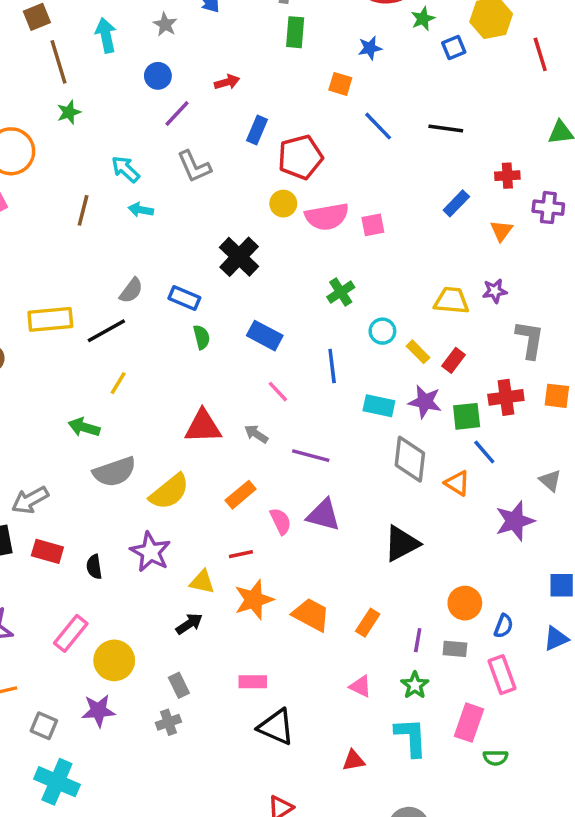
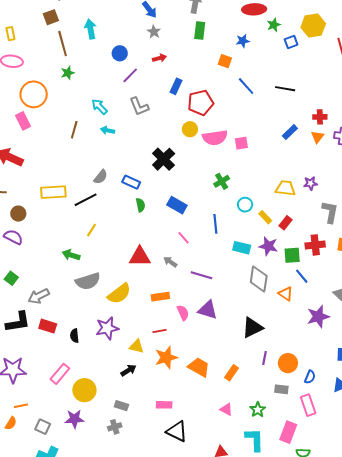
gray star: (165, 24) -> (154, 32), moved
orange triangle: (501, 231) -> (317, 137), moved
orange rectangle: (241, 495) -> (160, 297), turned 30
purple star: (150, 552) -> (107, 328), turned 30
purple line: (418, 640) -> (264, 358), moved
gray rectangle: (179, 685) -> (121, 406), turned -48

